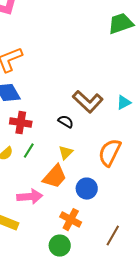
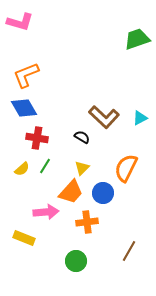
blue circle: (87, 189) -> (103, 193), moved
orange cross: (71, 220) -> (87, 222), moved, turned -35

